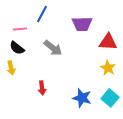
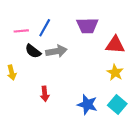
blue line: (42, 14) -> (45, 28), moved
black semicircle: (17, 48) -> (33, 51), moved
gray arrow: (53, 48) -> (56, 51), turned -48

